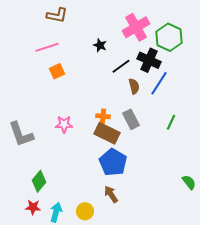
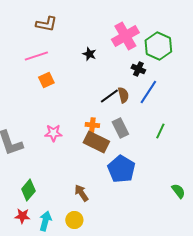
black cross: (149, 60) -> (138, 69), size x0.6
black line: (121, 66) -> (109, 96), moved
blue pentagon: (113, 162) -> (121, 169), moved
brown arrow: (111, 194) -> (81, 193), moved

